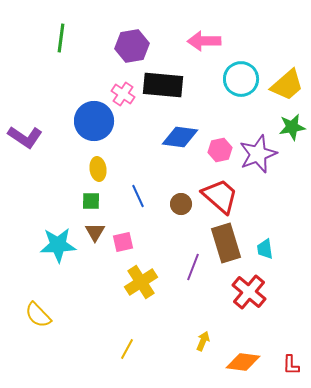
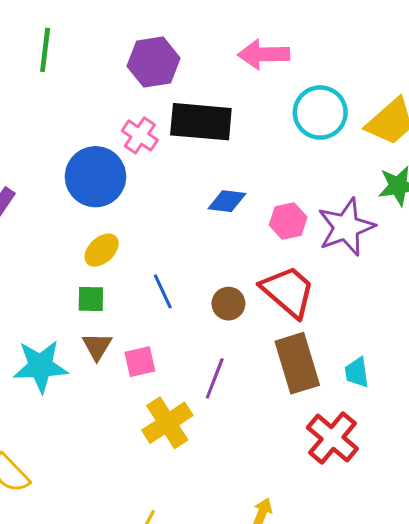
blue diamond: (180, 137) -> (227, 201), size x0.7
yellow ellipse: (98, 169) -> (102, 250), turned 55
purple line: (193, 267) -> (215, 378), moved

